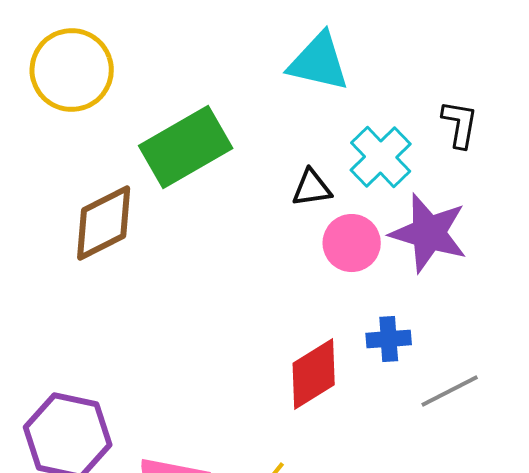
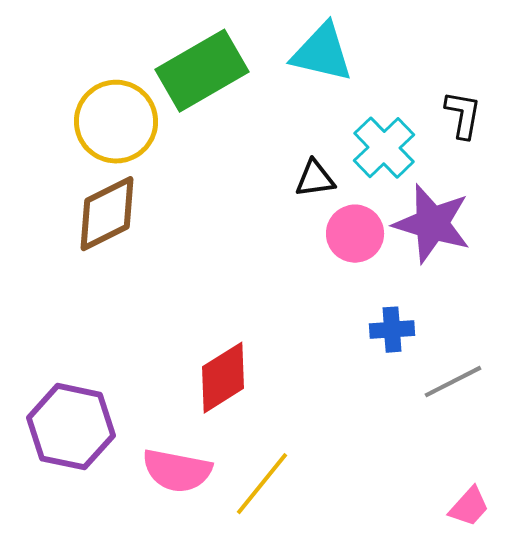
yellow circle: (72, 70) -> (116, 122), moved
green rectangle: (186, 147) -> (202, 71), moved
red diamond: (314, 374) -> (223, 378), moved

